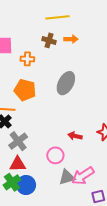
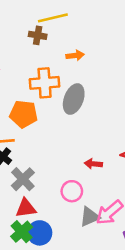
orange arrow: (71, 39) -> (75, 55), moved
brown cross: (49, 40) -> (38, 35), moved
orange cross: (27, 59) -> (45, 83), moved, size x1.6

